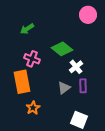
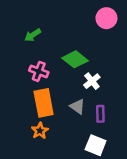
orange rectangle: (22, 82) -> (44, 103), moved
purple rectangle: (83, 86) -> (100, 114), moved
gray triangle: (64, 88) -> (77, 106), turned -48

